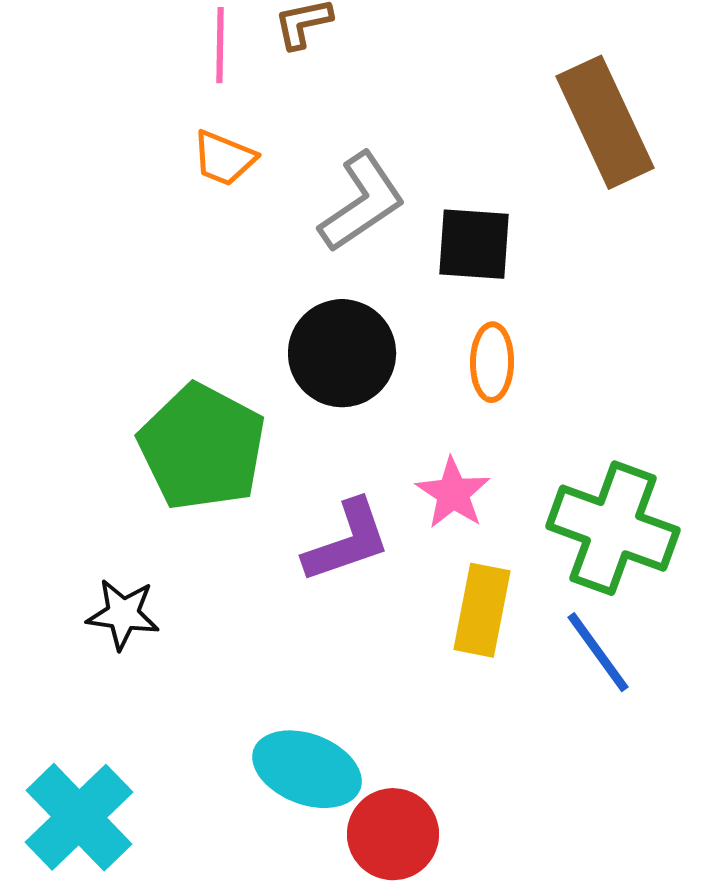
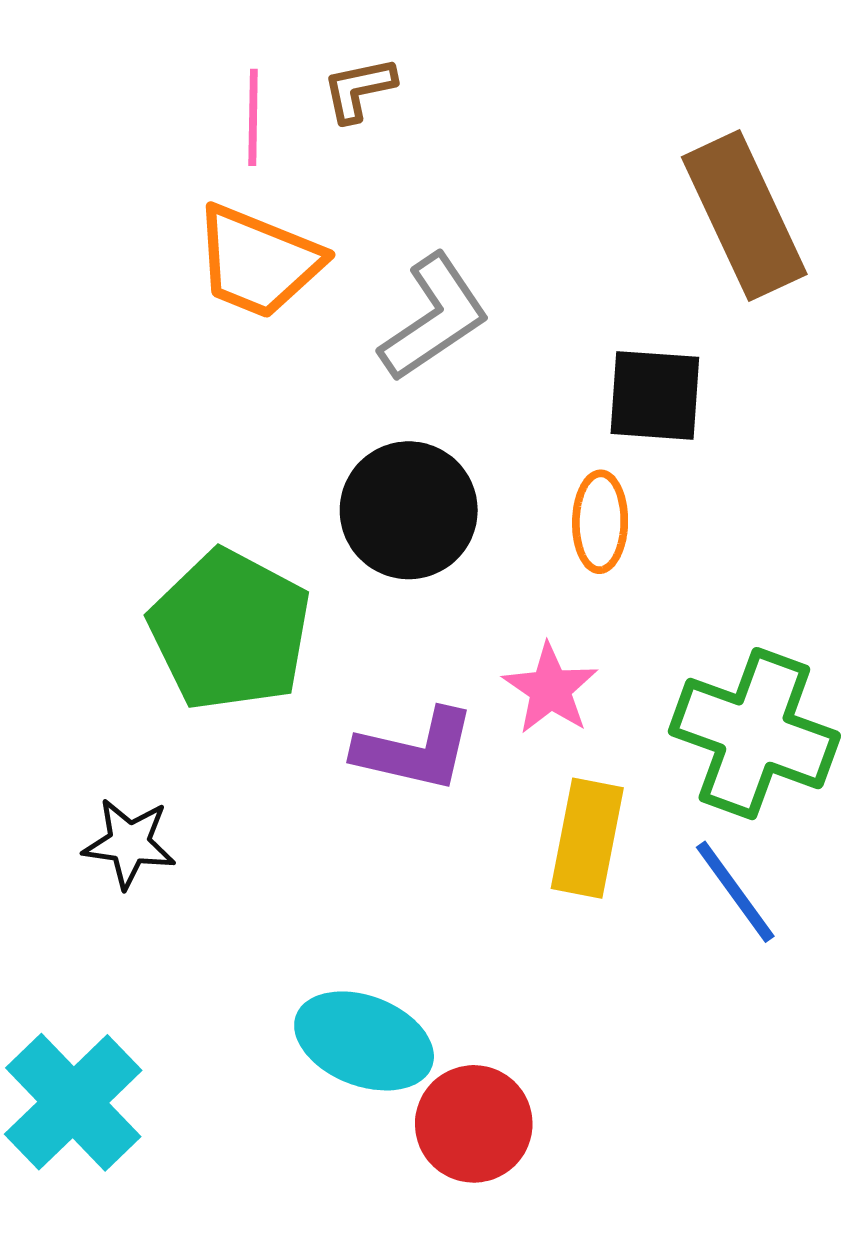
orange trapezoid: (224, 158) -> (258, 262), size x1.6
black square: (474, 244) -> (655, 395), moved
purple L-shape: (347, 541) -> (415, 750), turned 32

